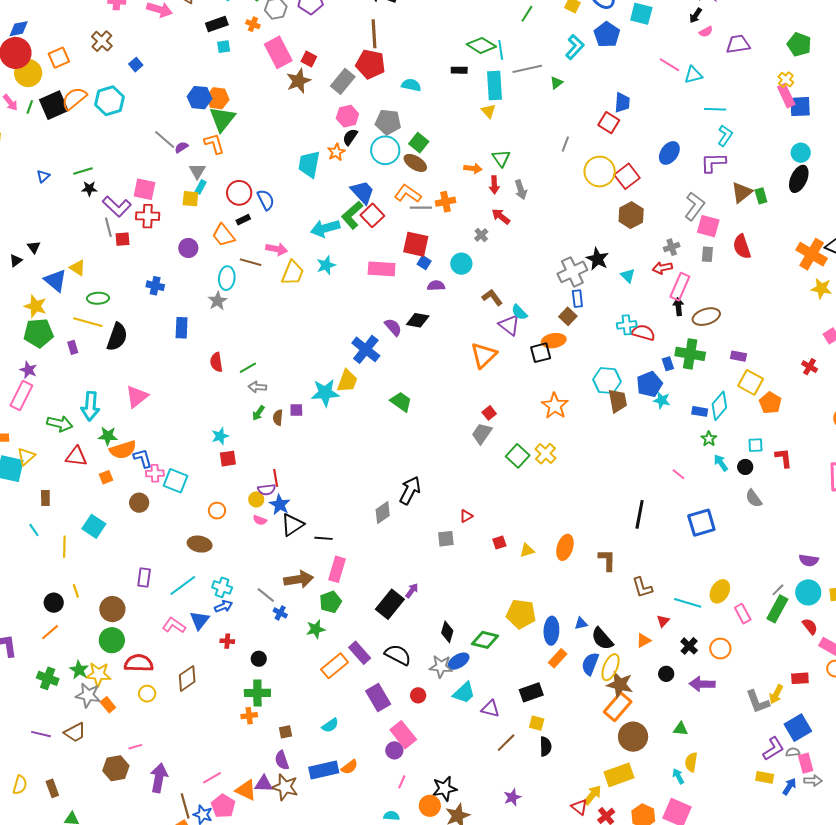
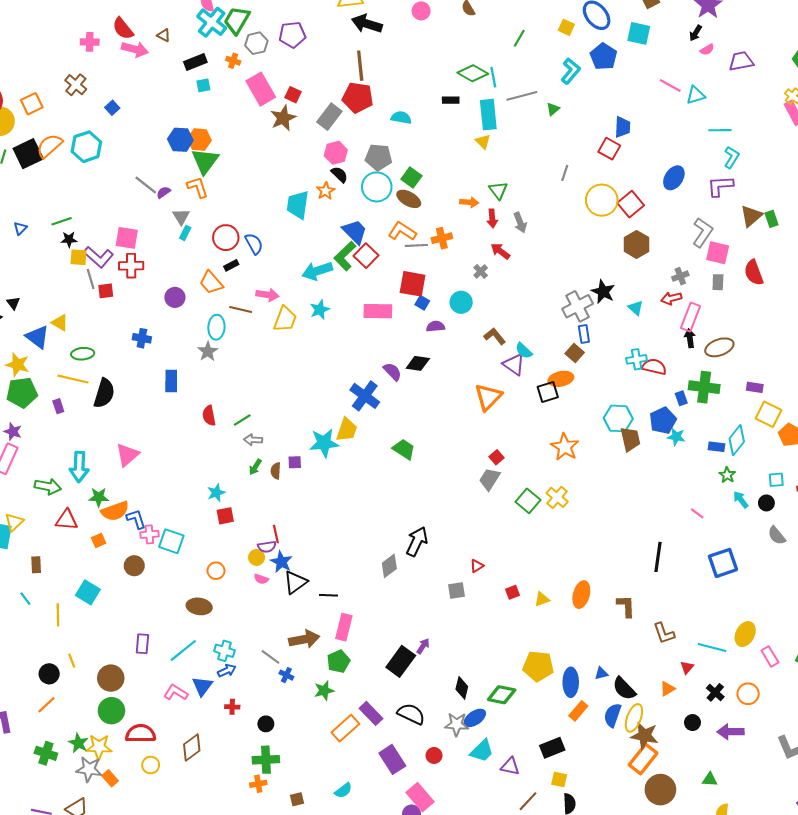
black semicircle: (350, 137) -> (339, 175), turned 102
yellow square: (190, 199) -> (78, 257), moved

